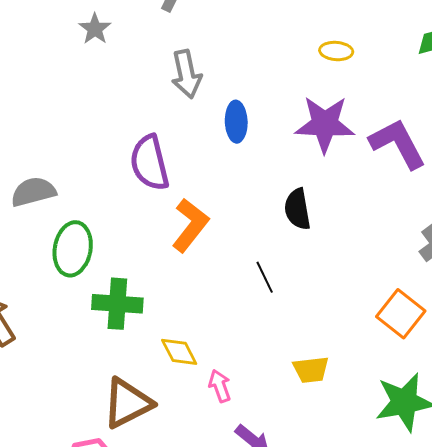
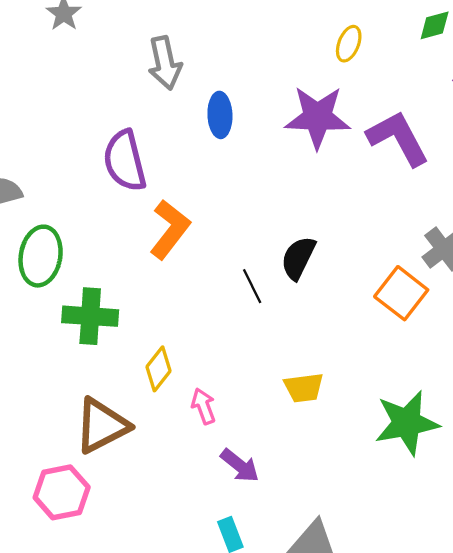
yellow ellipse: (336, 51) -> (349, 44), moved, turned -72
black semicircle: (297, 209) -> (298, 258), moved, turned 36
orange square: (401, 314) -> (401, 293), moved
yellow diamond: (179, 352) -> (159, 369), turned 66

